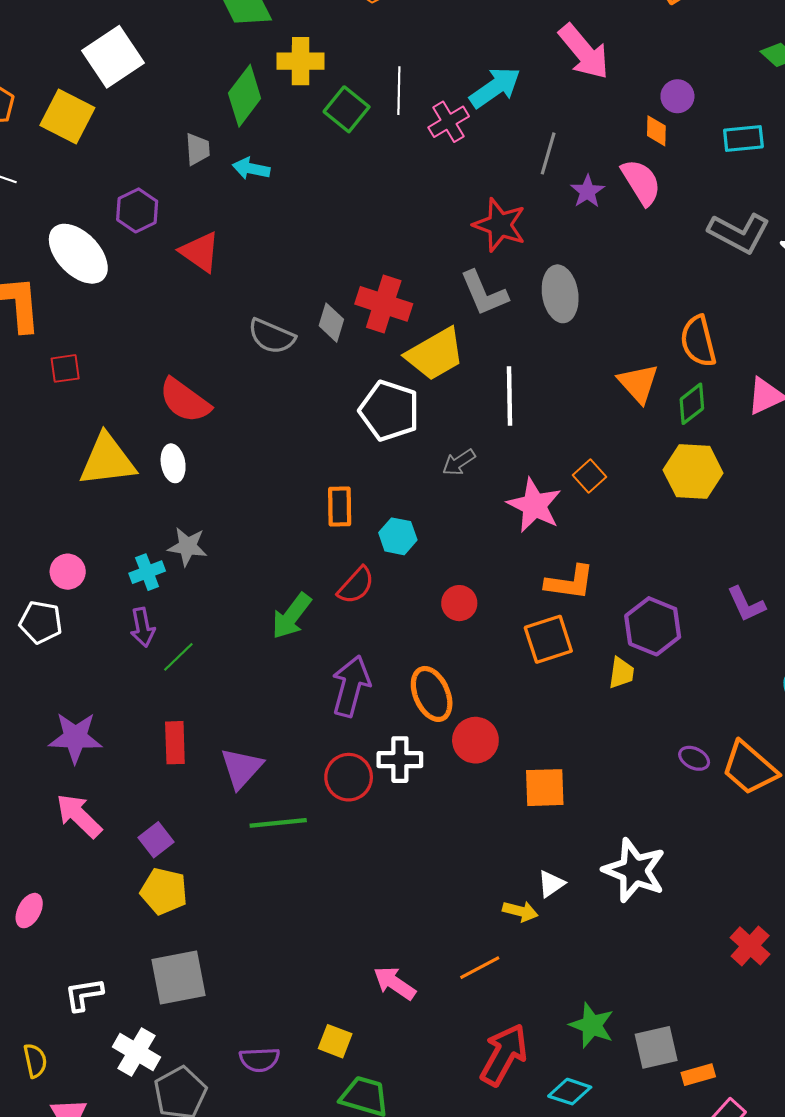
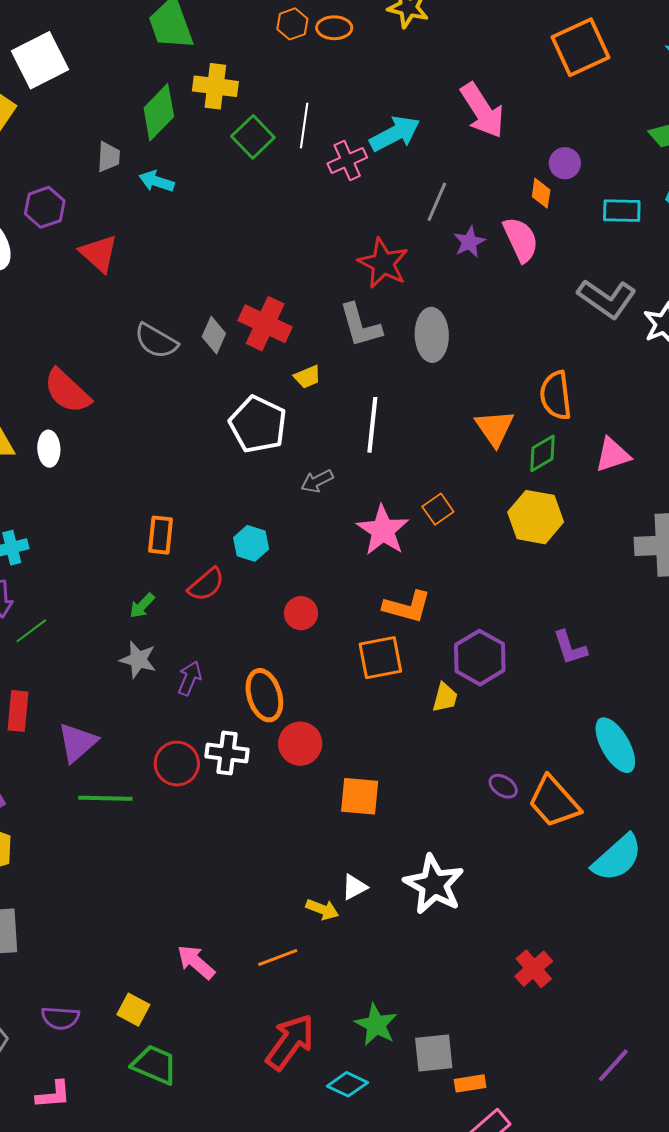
yellow trapezoid: (435, 354) -> (307, 377), size x0.5
orange rectangle: (340, 506) -> (160, 535), moved
gray star: (187, 546) -> (138, 660), moved
green arrow: (291, 616) -> (142, 606), size x0.6
purple arrow: (351, 686) -> (190, 678), size x0.6

